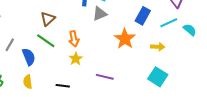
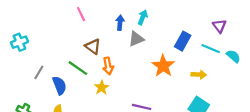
brown triangle: (48, 19) -> (93, 46), moved, turned -42
cyan line: (169, 23) -> (211, 49), turned 48
yellow star: (76, 59) -> (102, 88), moved

